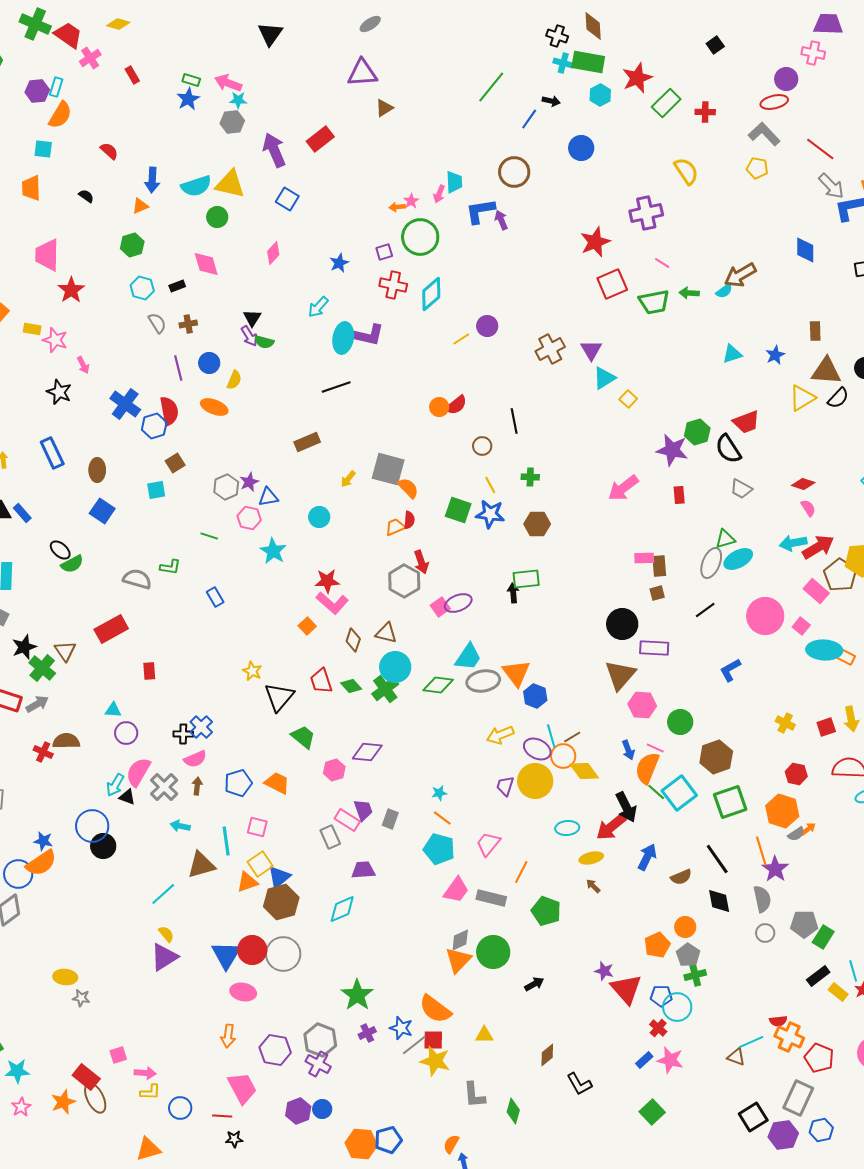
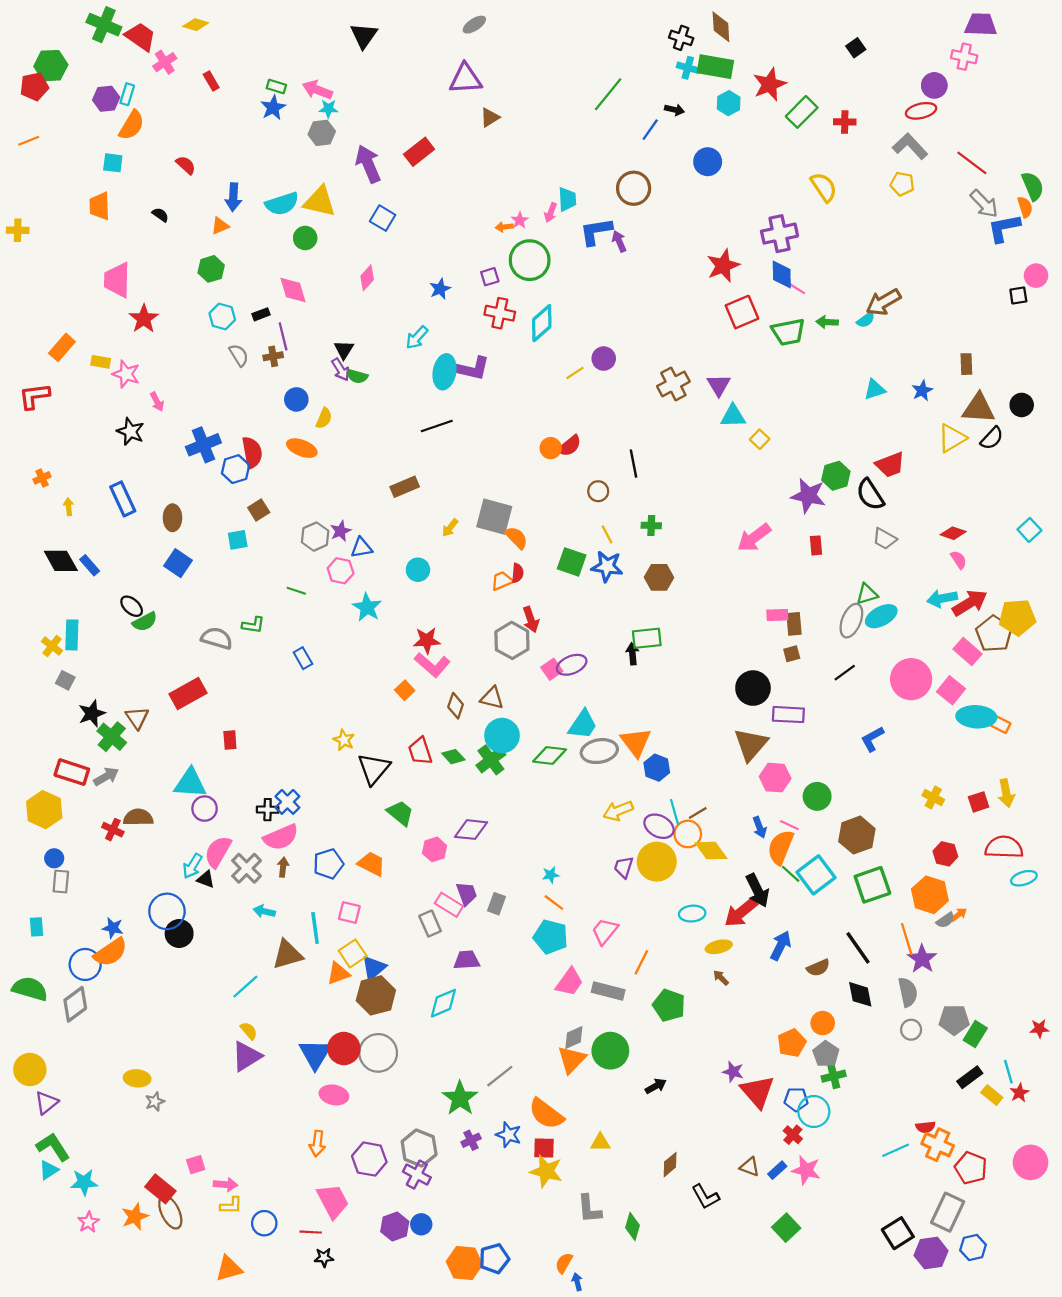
blue diamond: (805, 250) -> (782, 274), moved
purple line: (178, 368) -> (283, 336), moved
cyan triangle: (604, 378) -> (733, 416), turned 30
blue cross: (125, 404) -> (203, 445), turned 32
pink square: (801, 626) -> (951, 690), size x1.4
cyan triangle: (113, 710) -> (190, 783), size x1.8
pink semicircle: (195, 759) -> (281, 837), size x1.4
gray star: (81, 998) -> (155, 1102), turned -30
gray line: (414, 1045) -> (500, 1076), moved
brown triangle: (736, 1057) -> (750, 1167), moved

